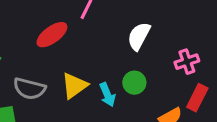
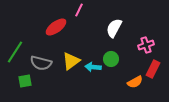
cyan arrow: (107, 95) -> (93, 67), turned 119

